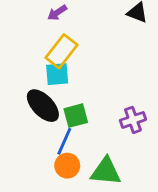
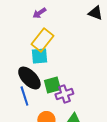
purple cross: (133, 120) -> (64, 94), moved
blue line: (64, 141) -> (24, 96), moved, turned -42

